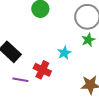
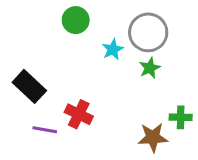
cyan star: (64, 53) -> (113, 49), moved

